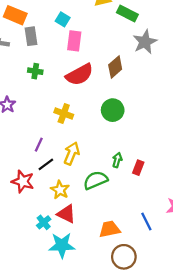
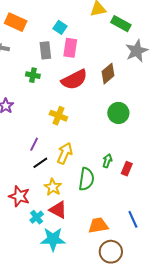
gray rectangle: (31, 36) -> (45, 50), moved
green circle: (113, 110) -> (118, 113), moved
green semicircle: (95, 180) -> (86, 179), turned 120
red star: (23, 181) -> (19, 196), moved

